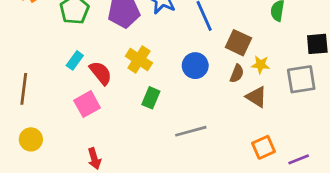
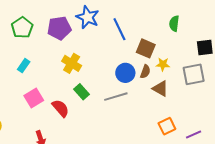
blue circle: (195, 66) -> (125, 73), moved
red semicircle: (101, 73) -> (61, 108), moved
green rectangle: (151, 98) -> (81, 92), turned -63
gray line: (191, 131) -> (116, 97), moved

